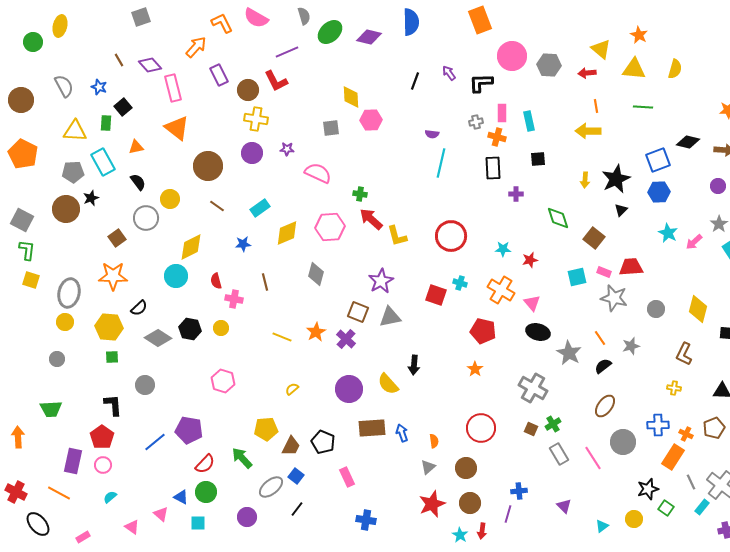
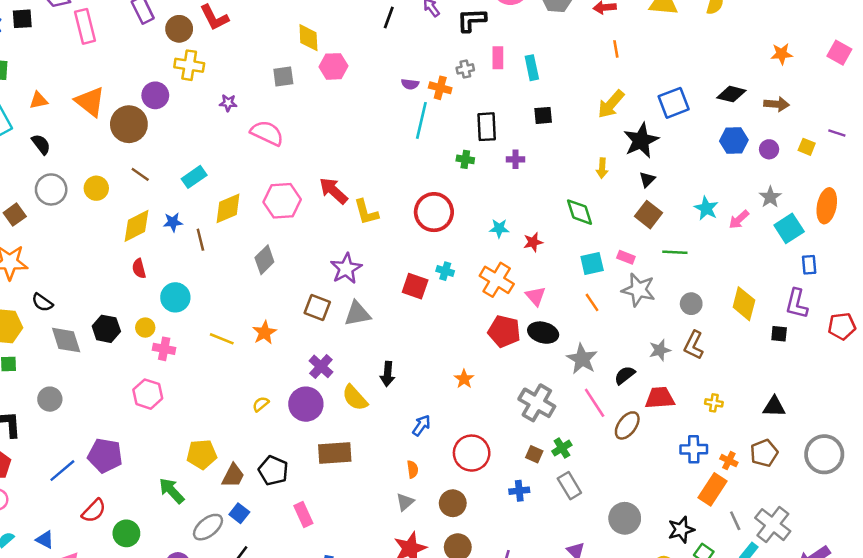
black square: (123, 107) -> (22, 19), moved, turned 36
green line: (643, 107) -> (675, 252), moved
orange triangle: (177, 128) -> (90, 102), moved
yellow arrow: (588, 131) -> (611, 104), moved, turned -50
orange cross: (497, 137) -> (440, 88), moved
purple circle: (252, 153) -> (155, 95), moved
blue square: (658, 160) -> (674, 103), moved
yellow arrow: (585, 180) -> (602, 168), moved
blue hexagon: (659, 192) -> (734, 141), moved
green cross: (360, 194) -> (465, 159), moved
yellow circle: (170, 199) -> (96, 188), moved
green diamond: (558, 218) -> (580, 212), moved
brown square: (594, 238) -> (649, 215), moved
yellow diamond: (191, 247) -> (136, 226), moved
red trapezoid: (631, 267) -> (660, 398), moved
gray diamond: (316, 274) -> (264, 260), turned 30
cyan circle: (176, 276) -> (175, 297), moved
brown line: (265, 282) -> (200, 240), moved
pink cross: (234, 299) -> (164, 349), moved
black semicircle: (139, 308) -> (42, 302), turned 78
red pentagon: (483, 331) -> (504, 331), moved
gray diamond: (158, 338) -> (66, 340), turned 40
orange line: (600, 338) -> (592, 302), moved
purple cross: (346, 339) -> (321, 366), moved
brown L-shape: (684, 354) -> (694, 345), moved
yellow semicircle: (292, 389) -> (261, 404), moved
blue arrow: (402, 433) -> (421, 425), moved, turned 54
gray circle: (623, 442) -> (625, 518), moved
pink line: (593, 458) -> (595, 403), moved
red semicircle: (205, 464) -> (94, 511), moved
blue cross: (519, 491) -> (519, 491), moved
blue triangle: (181, 497) -> (45, 540), moved

